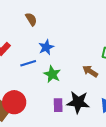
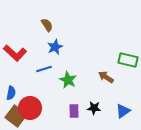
blue star: (46, 47) -> (55, 47), moved
black star: (78, 102) -> (94, 108), size x0.6

